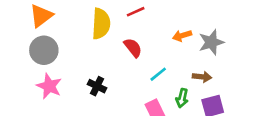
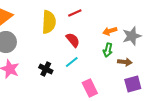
cyan line: (158, 74) -> (72, 62), moved
green arrow: (182, 98) -> (108, 50), moved

